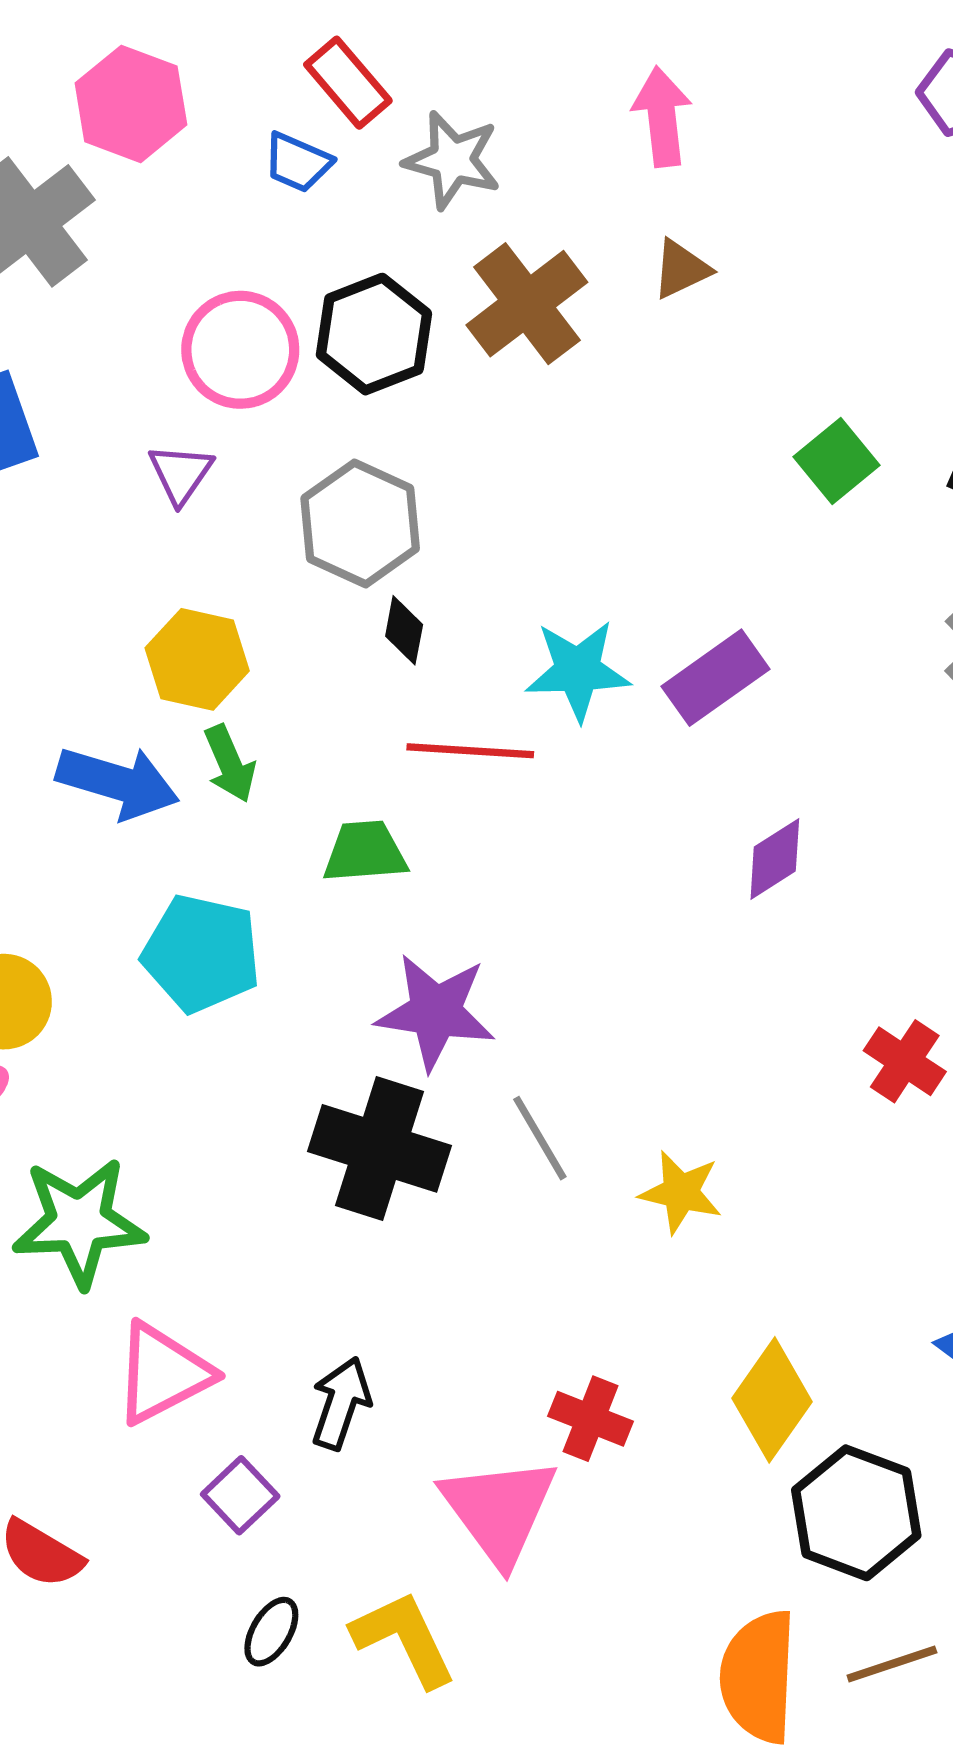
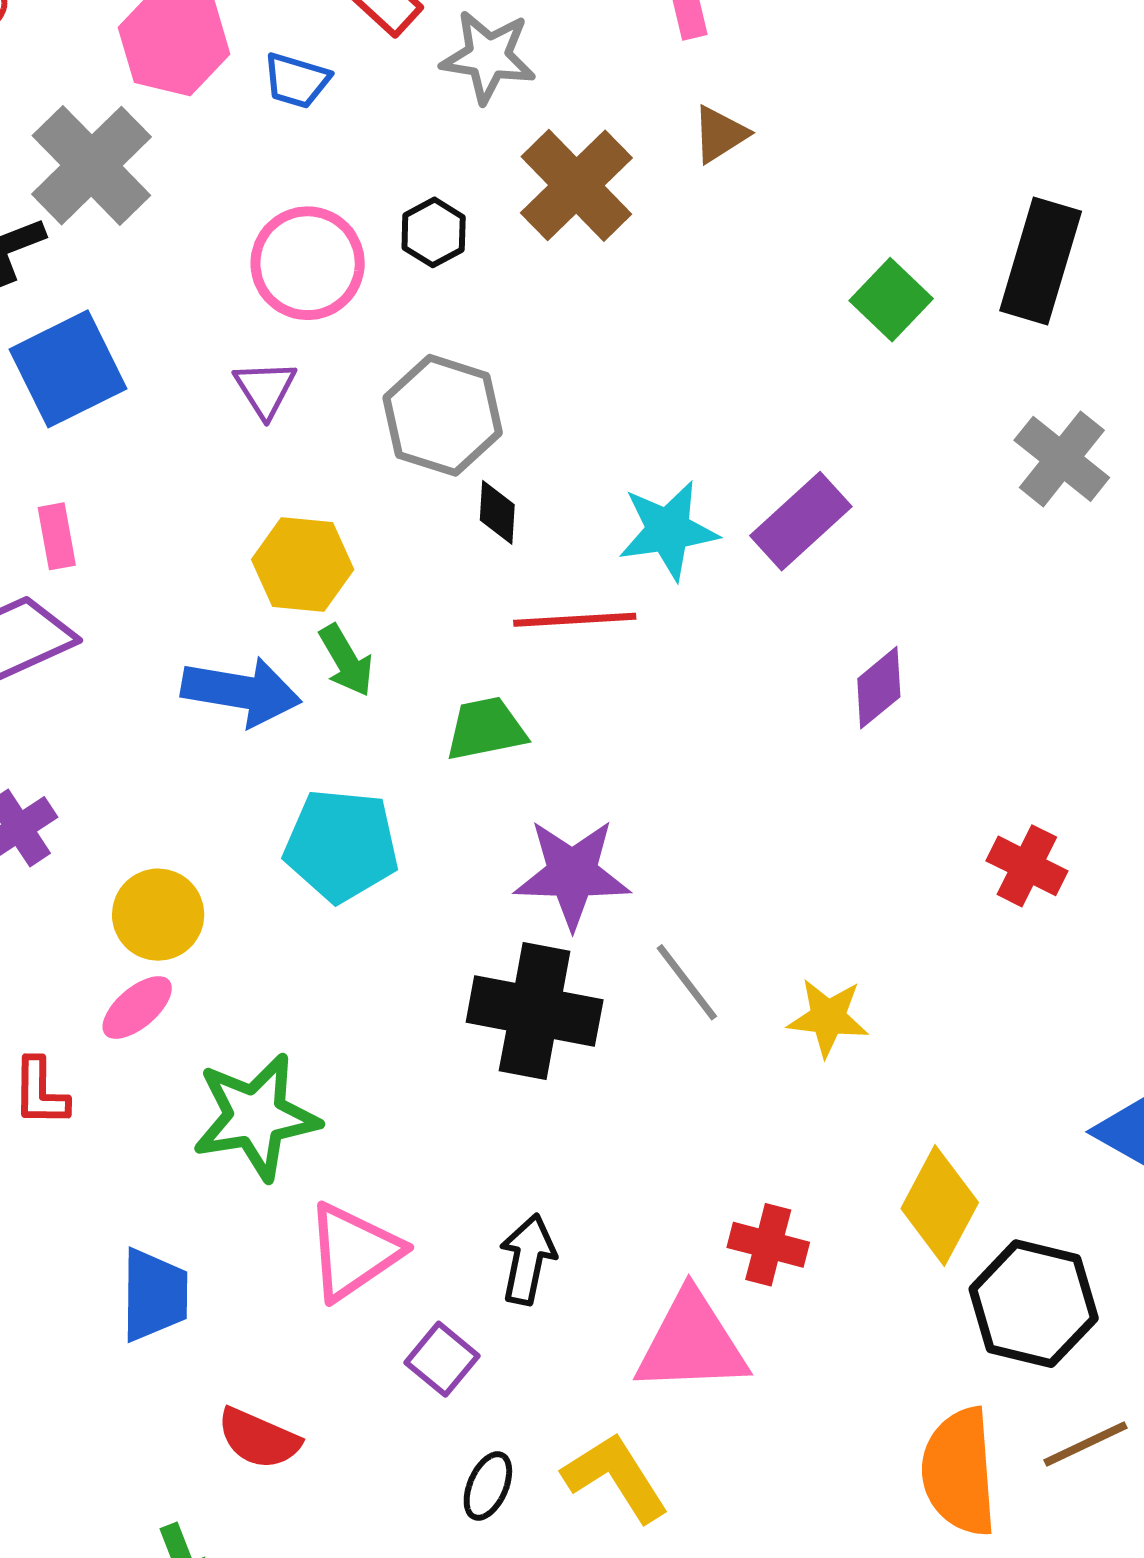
blue trapezoid: (298, 162) -> (297, 81), moved
black hexagon: (374, 334) -> (434, 232), size x0.6
pink triangle: (499, 1510) -> (692, 1343), turned -49

